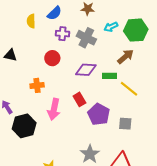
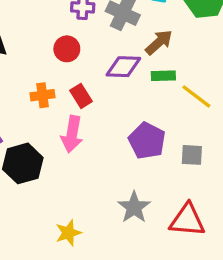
brown arrow: (125, 57) -> (159, 42), moved
red rectangle: (79, 99) -> (81, 96), moved

